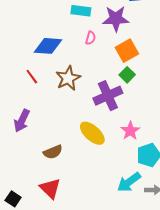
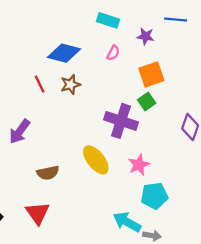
purple star: (116, 19) -> (146, 36), size x0.6
brown star: (68, 78) -> (70, 85), moved, size x0.7
purple cross: (108, 96) -> (121, 121), turned 32
cyan arrow: (129, 182) -> (127, 222), turned 55

